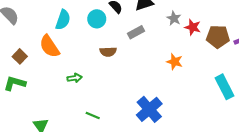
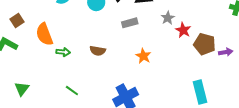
orange semicircle: (49, 46) -> (44, 34), moved
brown semicircle: (108, 52) -> (98, 51), moved
orange star: (175, 62) -> (143, 56), moved

